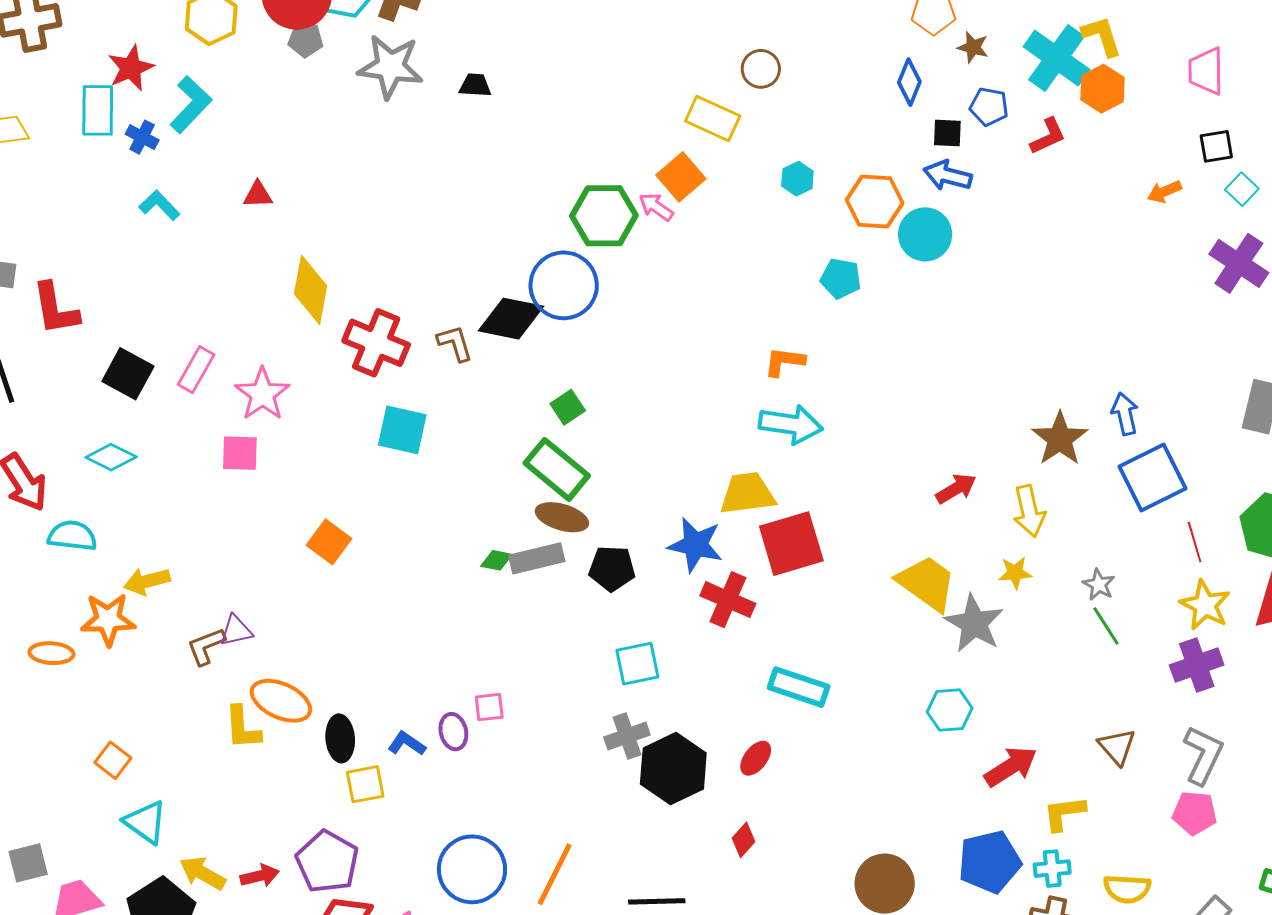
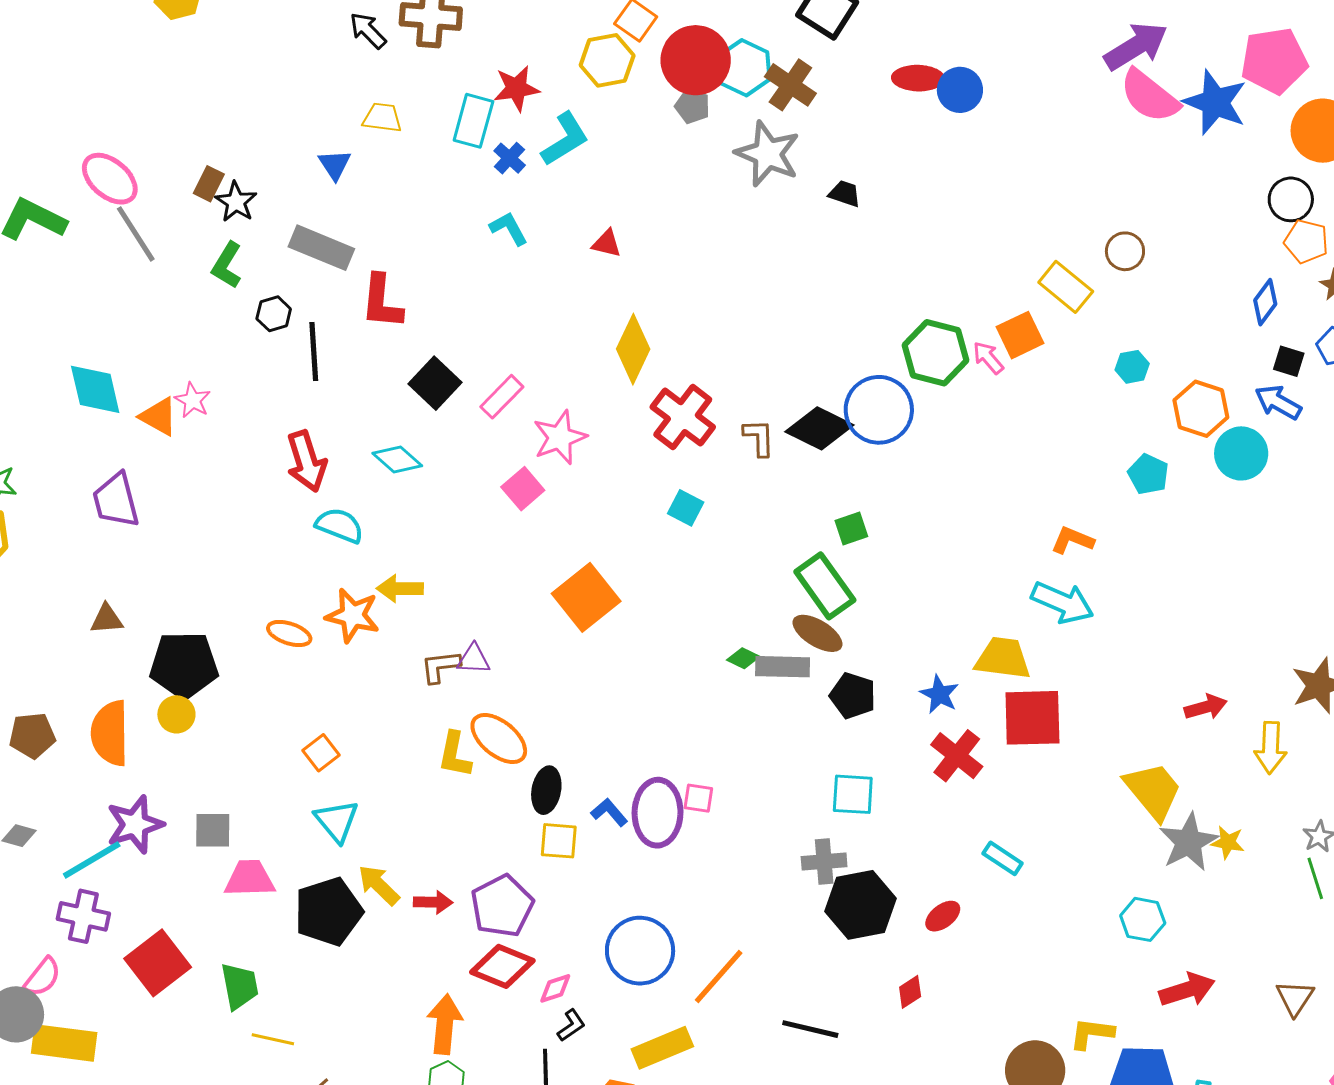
cyan square: (402, 430) -> (686, 508), size x0.7
pink square: (240, 453) -> (523, 489), turned 33
orange square: (329, 542) -> (586, 597), size x1.5
blue star: (695, 545) -> (939, 694), size x0.7
yellow star: (1015, 573) -> (1228, 842), moved
cyan rectangle: (799, 687) -> (1003, 858), size x0.7
purple ellipse: (453, 732) -> (658, 813), size x1.8
yellow L-shape: (1064, 813) -> (1092, 1033), moved

